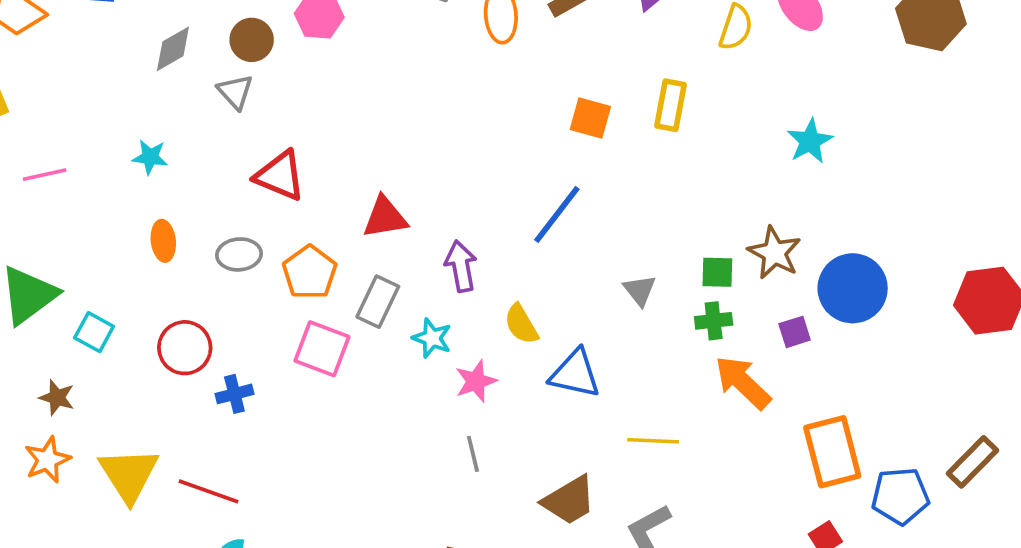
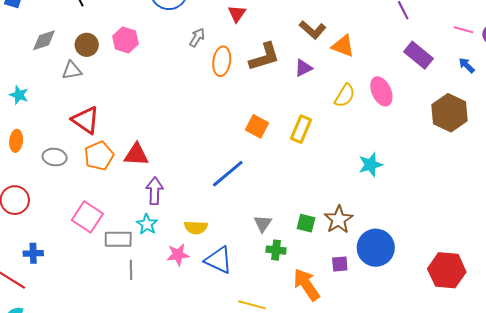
gray triangle: (235, 92) -> (72, 70), turned 50
purple arrow: (461, 266) -> (155, 191), moved
orange pentagon: (310, 272) -> (99, 156), moved
gray rectangle: (378, 302) -> (118, 239), moved, turned 52
green cross: (714, 321) -> (276, 250), moved
yellow semicircle: (521, 324) -> (196, 227), turned -70
pink star: (476, 381) -> (178, 255), moved
blue cross: (234, 394) -> (33, 253), moved
gray line: (473, 454) -> (131, 270), moved

